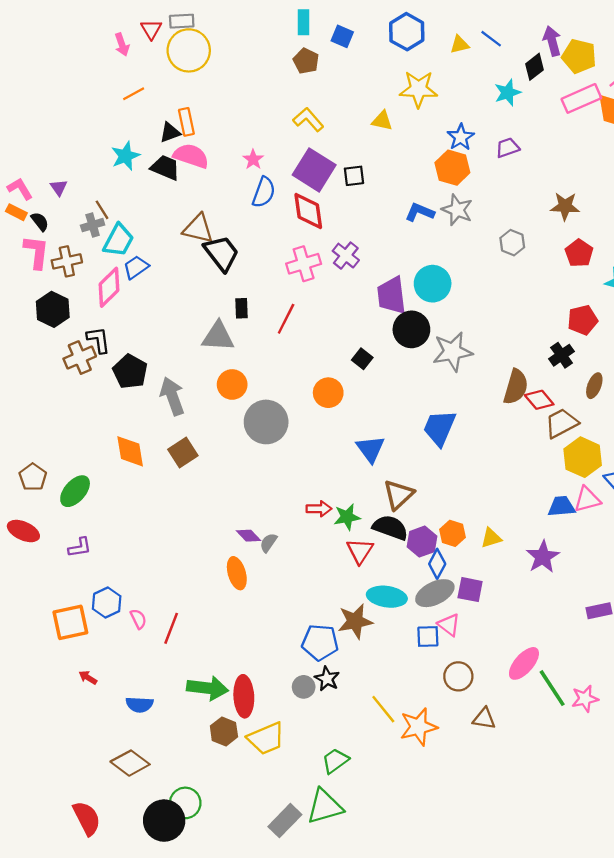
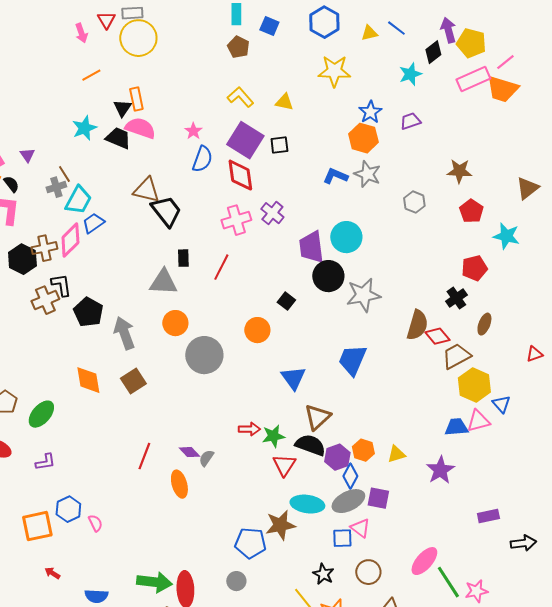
yellow triangle: (382, 121) -> (284, 102), moved
black triangle: (170, 132) -> (122, 108), turned -36
brown cross: (67, 261) -> (44, 248), moved
red line: (171, 628) -> (144, 456), moved
black star: (327, 679) -> (323, 574), moved

